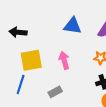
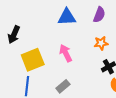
black arrow: (18, 32) -> (14, 35), turned -60

